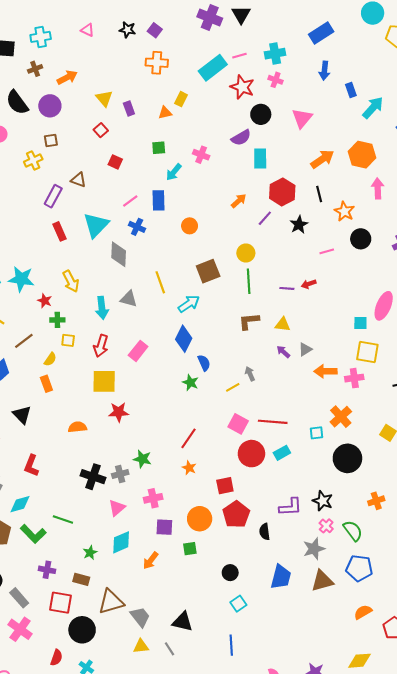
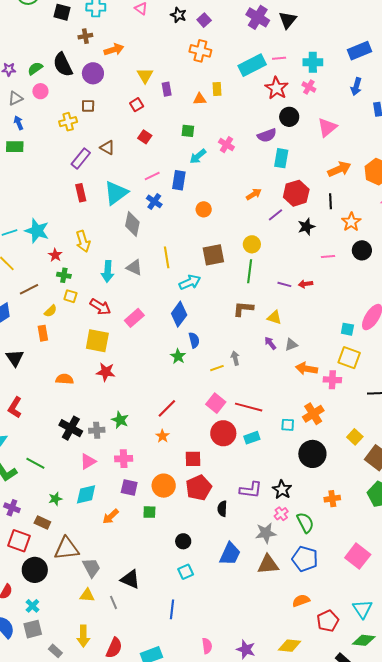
yellow rectangle: (181, 99) -> (217, 89), turned -40
red arrow: (101, 346) -> (100, 307), turned -85

